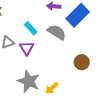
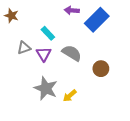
gray semicircle: (57, 32) -> (72, 53), moved

